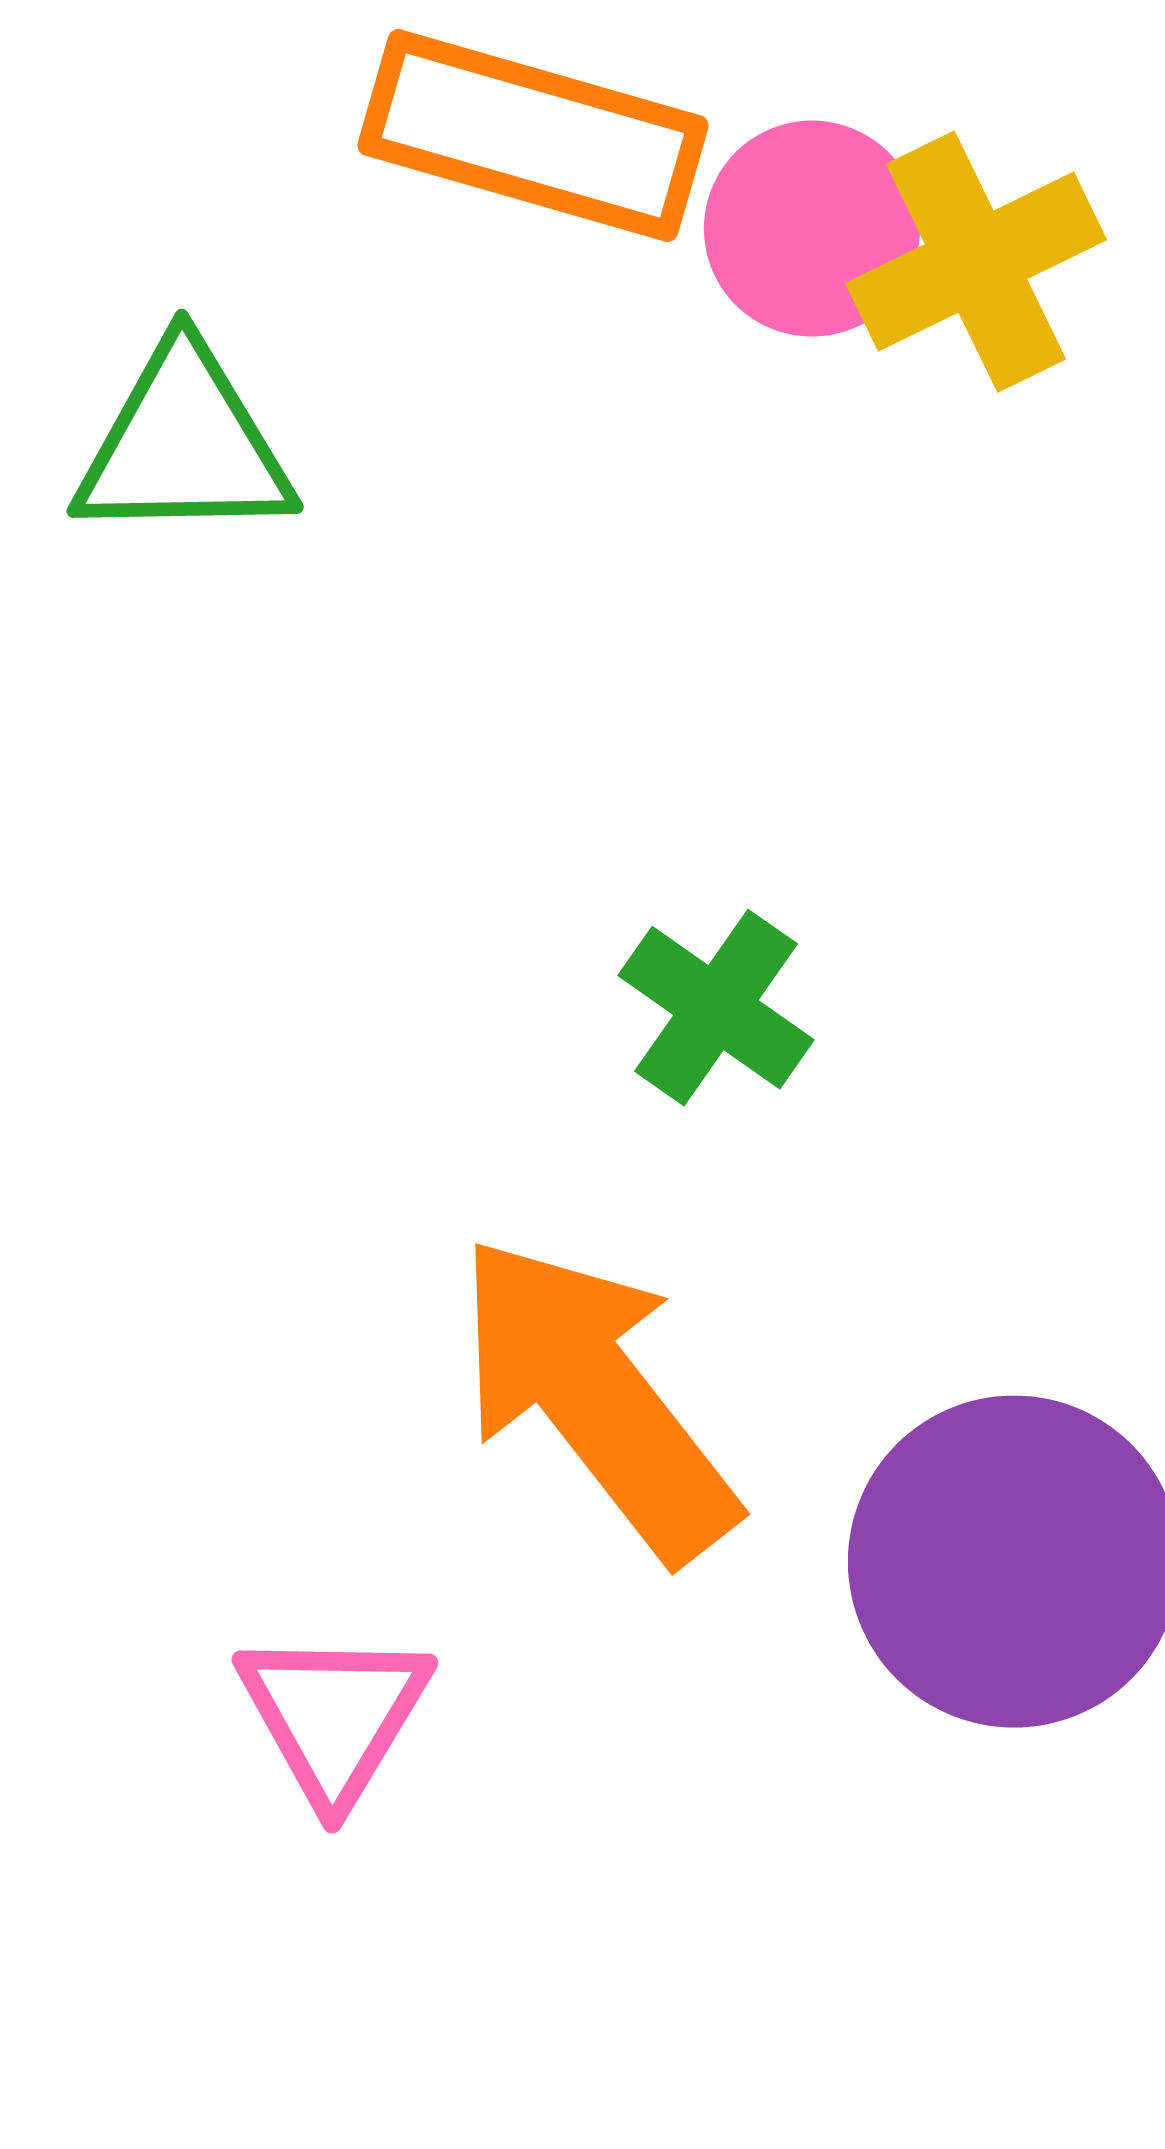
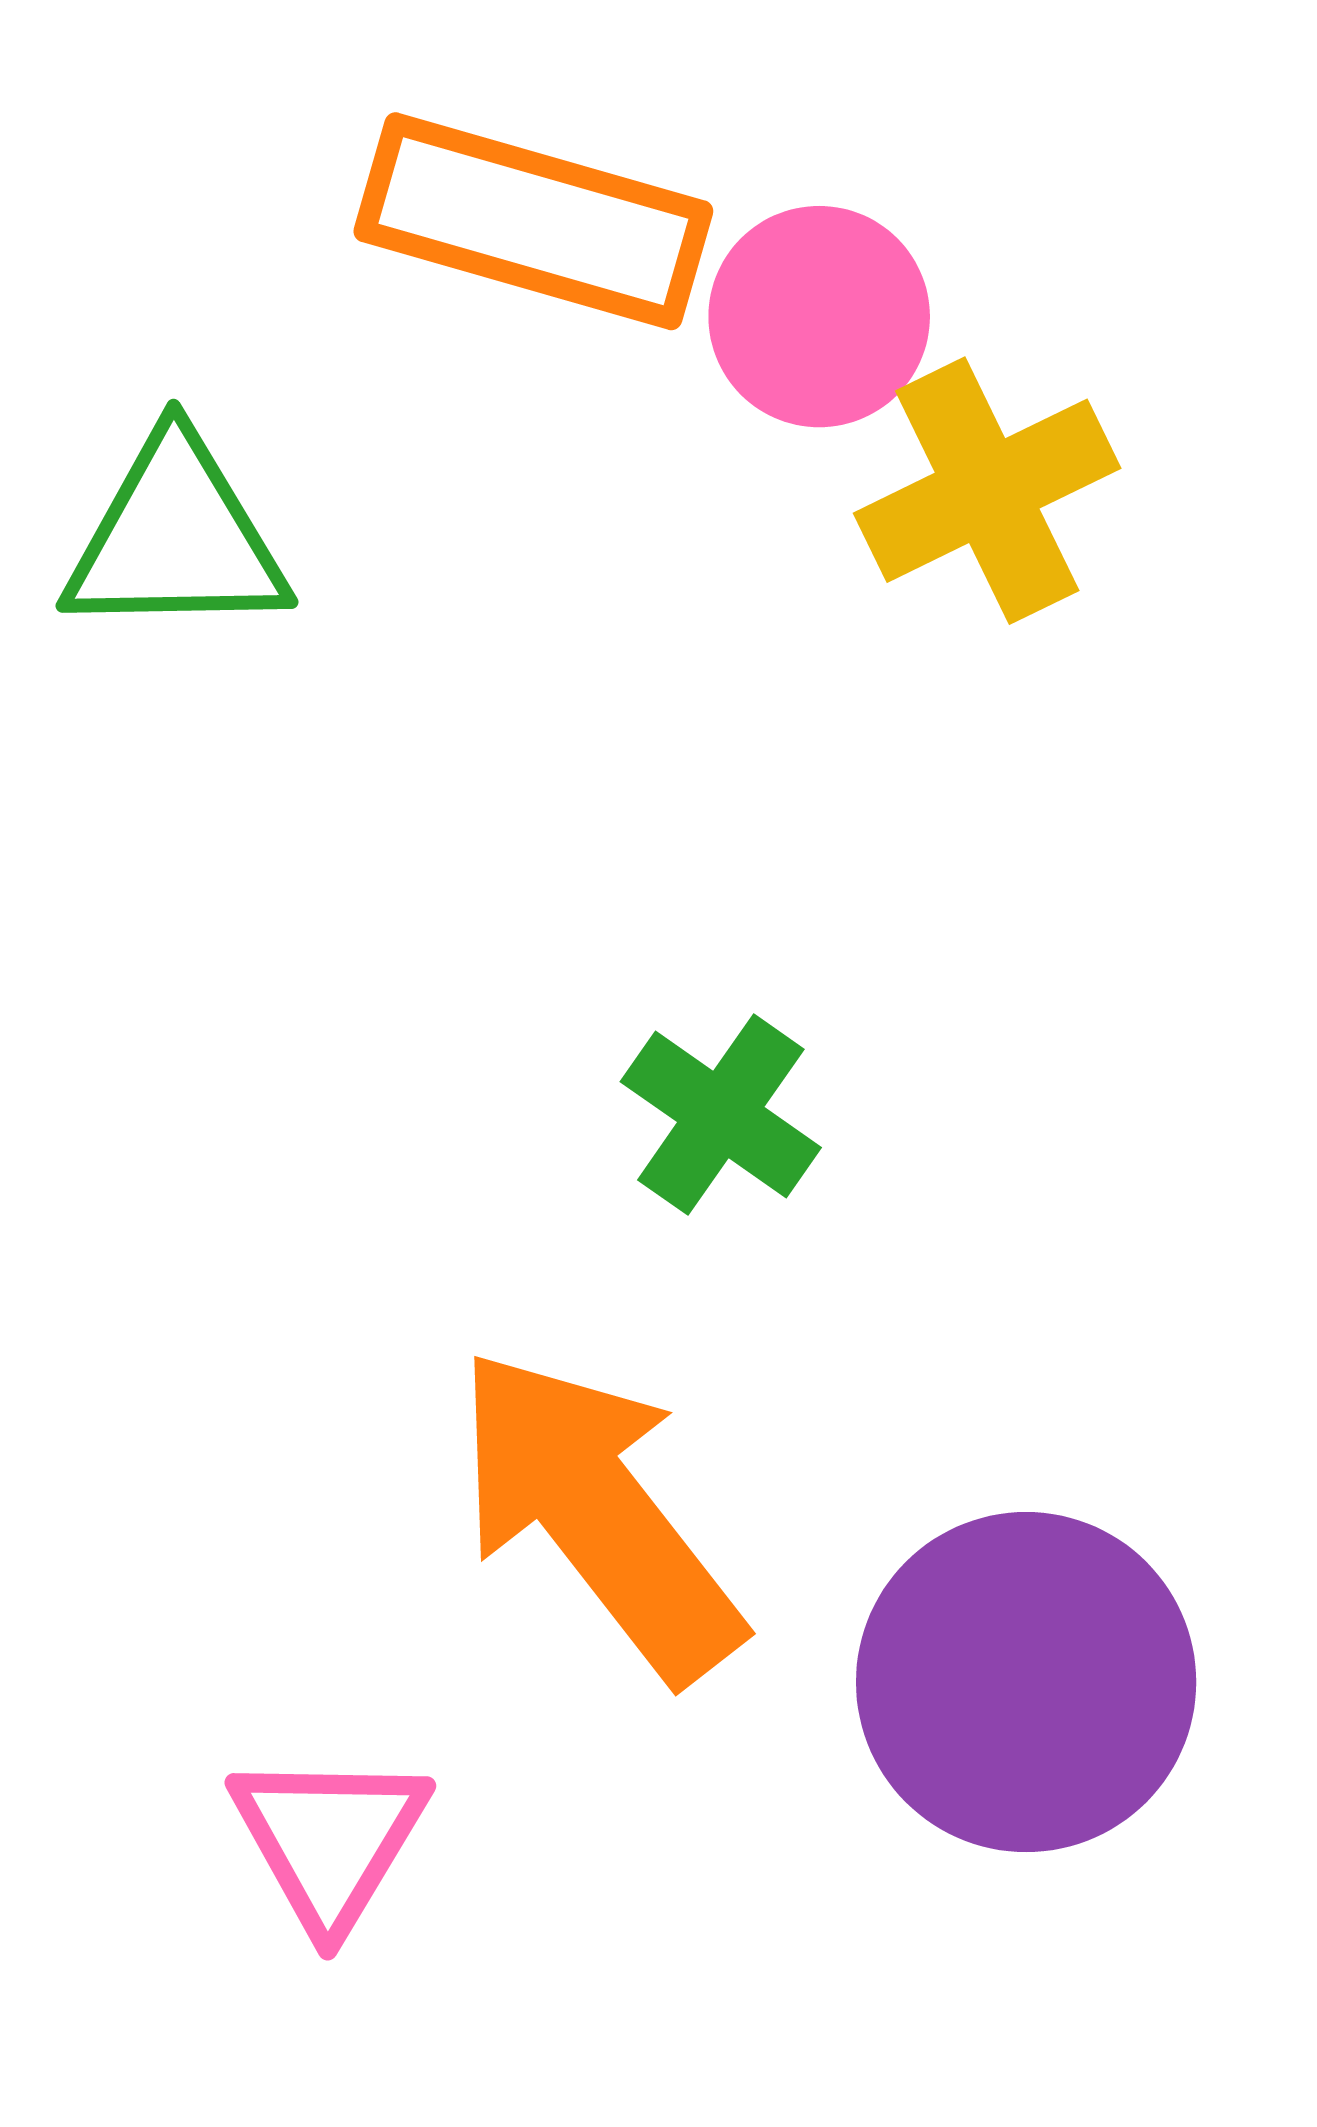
yellow cross: (976, 262) -> (987, 491), moved

